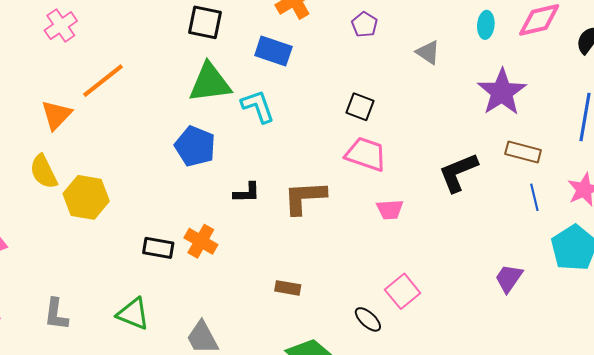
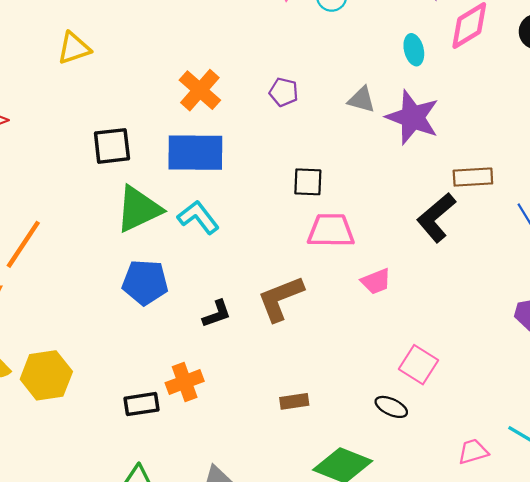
blue rectangle: (273, 51) -> (195, 153), size x1.4
purple star: (502, 92) -> (413, 117), moved
brown rectangle: (523, 152) -> (473, 177), moved
orange cross: (201, 241) -> (185, 382), turned -32

